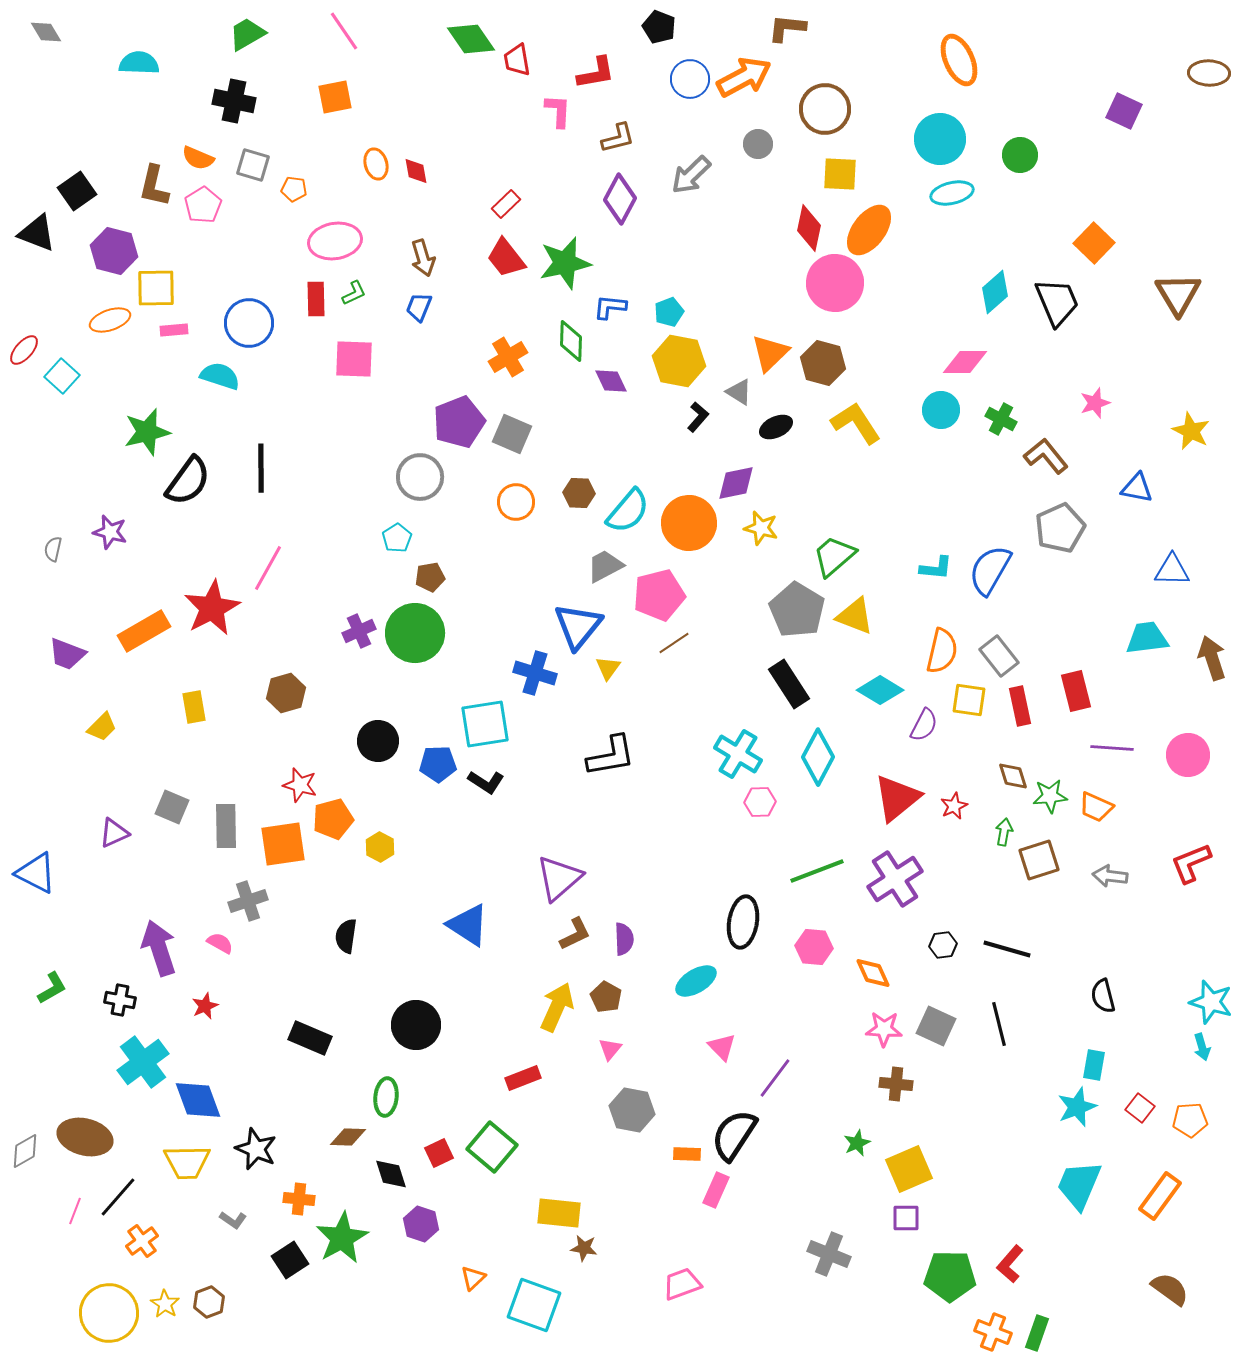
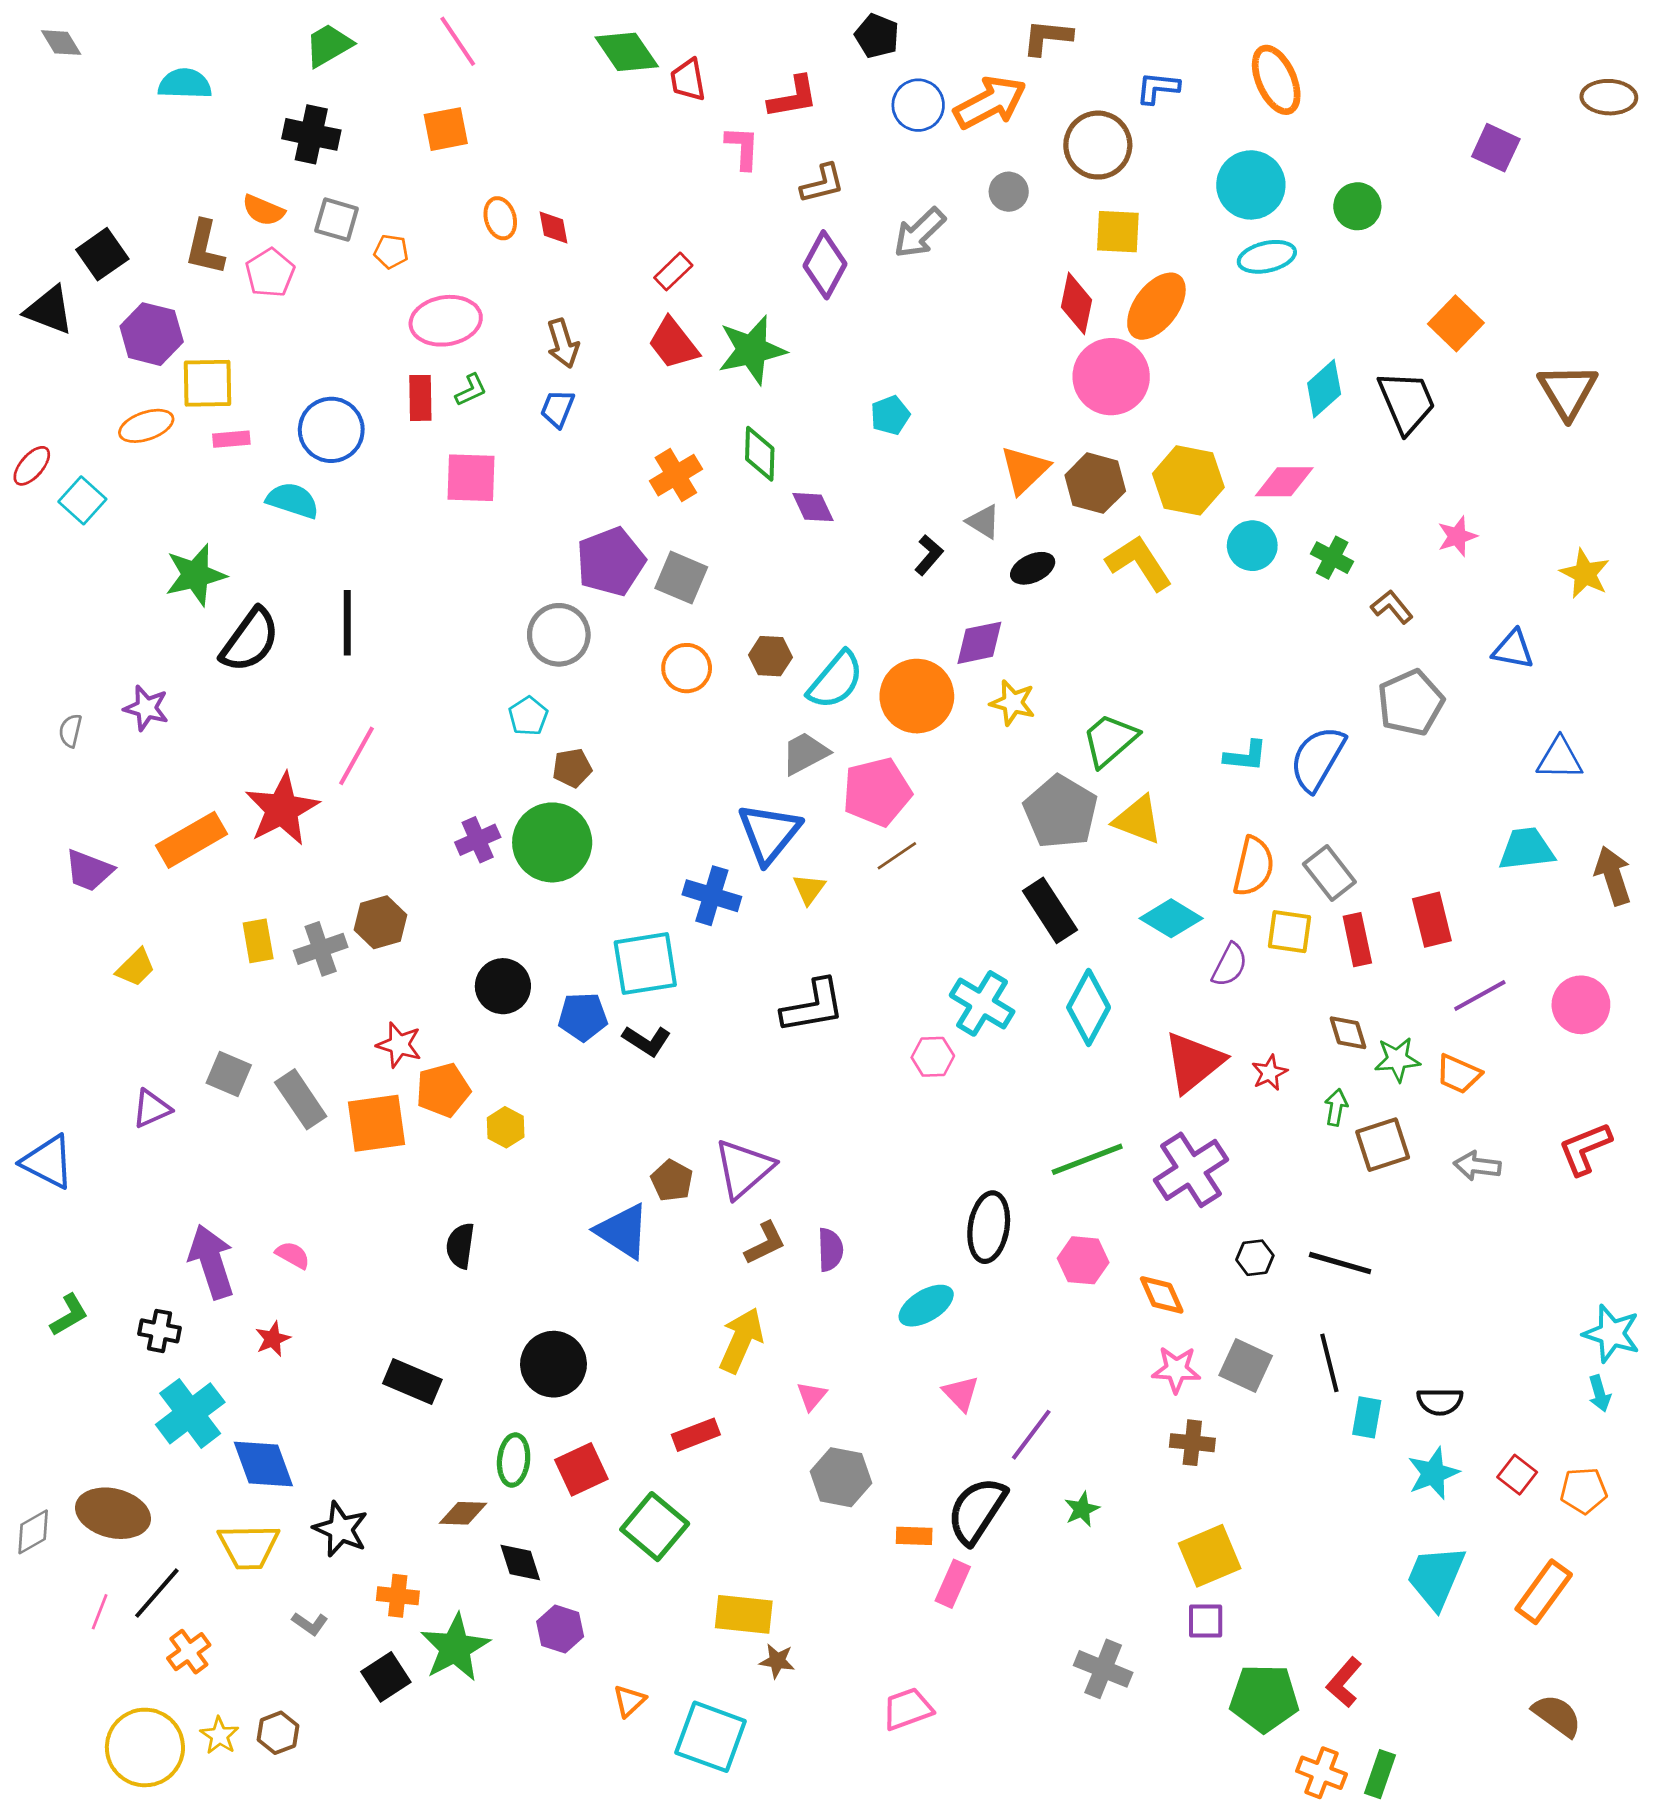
blue L-shape: (610, 307) -> (1158, 88), moved
yellow hexagon: (679, 361) -> (1188, 480), moved
brown L-shape: (1046, 456) -> (1392, 607), size x0.7
purple line: (1112, 748) -> (1480, 995), turned -33
pink hexagon: (760, 802) -> (933, 1057), moved
gray rectangle: (226, 826) -> (301, 1099), turned -33
gray cross: (248, 901) -> (321, 949), moved
black semicircle: (1103, 996) -> (1440, 1401), moved, turned -76
brown pentagon: (606, 997) -> (672, 1180), moved
cyan rectangle: (1094, 1065) -> (1367, 1417), moved
green star: (857, 1143) -> (1082, 1509), moved
red square: (439, 1153) -> (581, 1469), moved, size x1.4

